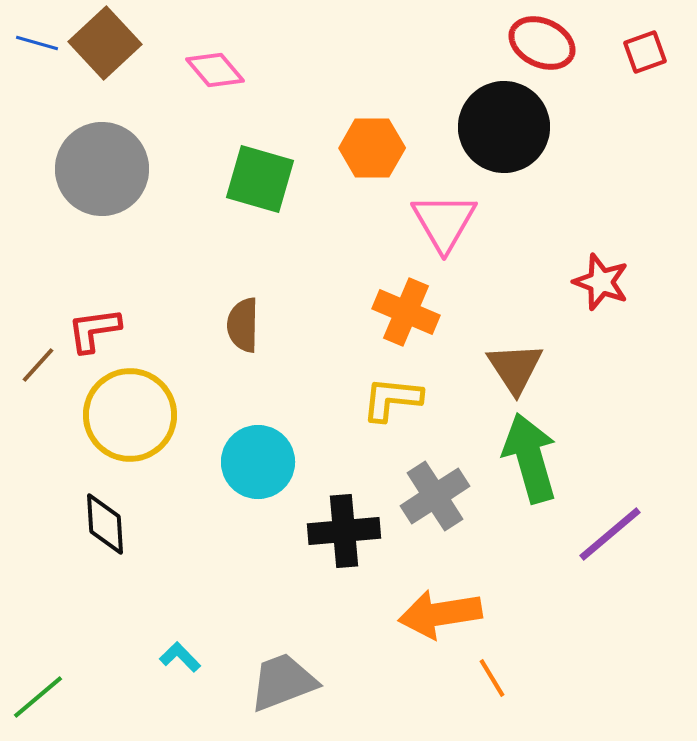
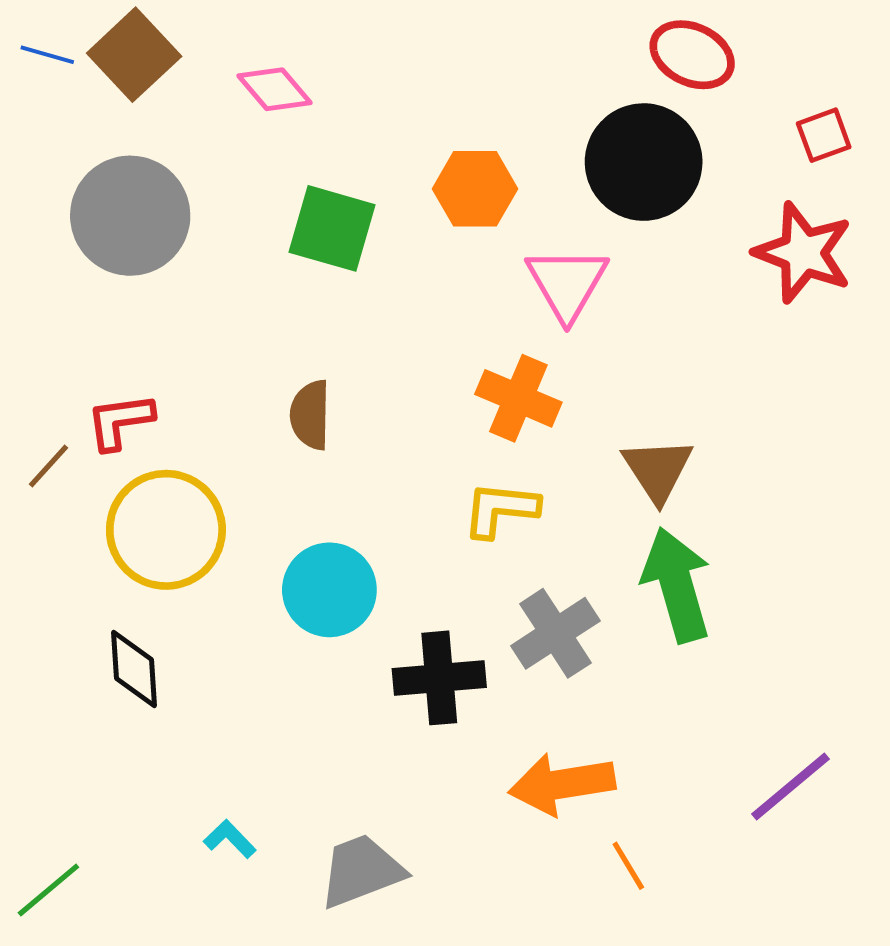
red square: (645, 52) -> (824, 135), moved
red star: (601, 282) -> (803, 253), moved, size x1.4
purple line: (610, 534) -> (790, 787), moved

